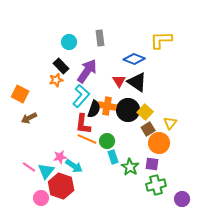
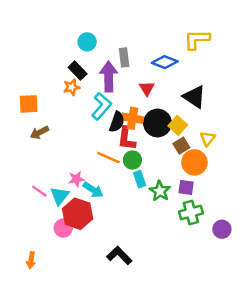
gray rectangle: (100, 38) -> (124, 57), moved
purple arrow: (87, 71) -> (109, 76), turned -35
black triangle: (137, 82) -> (194, 97), moved
orange square: (20, 94) -> (29, 104), turned -30
red L-shape: (83, 124) -> (126, 139), moved
pink circle: (41, 198) -> (63, 228), moved

